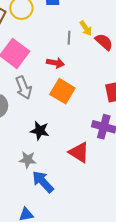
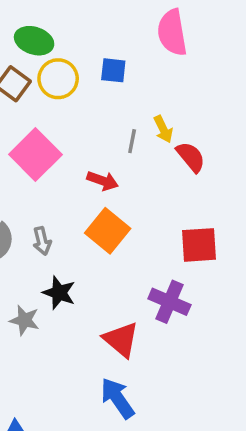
gray arrow: (24, 88) -> (42, 241), moved, size x0.7
gray star: (28, 160) -> (24, 320), moved
blue arrow: (43, 182) -> (117, 398), moved

